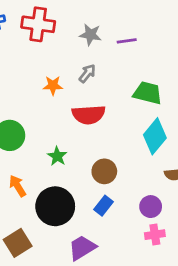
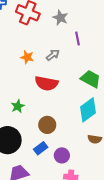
gray star: (90, 35) -> (60, 18), moved
purple line: (127, 41) -> (78, 38), moved, turned 72
purple circle: (151, 207) -> (62, 155), moved

